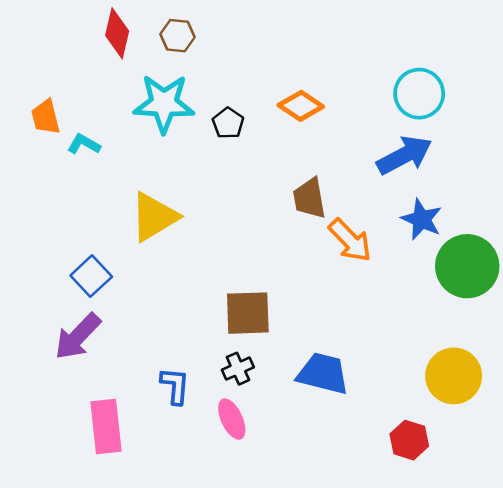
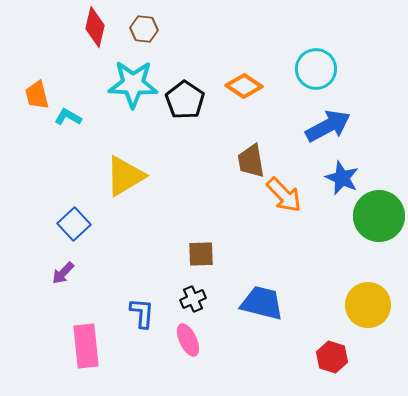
cyan circle: (419, 94) -> (316, 69), moved
black pentagon: (228, 123) -> (185, 100), size x1.5
brown square: (248, 313) -> (201, 254), size x0.7
purple arrow: (78, 336) -> (63, 273), size x0.6

